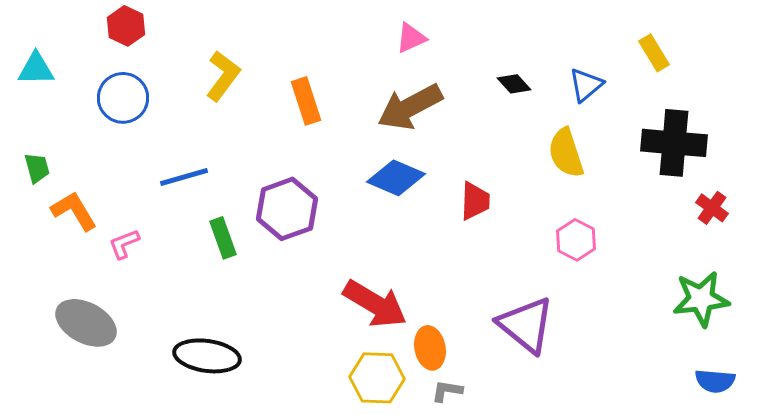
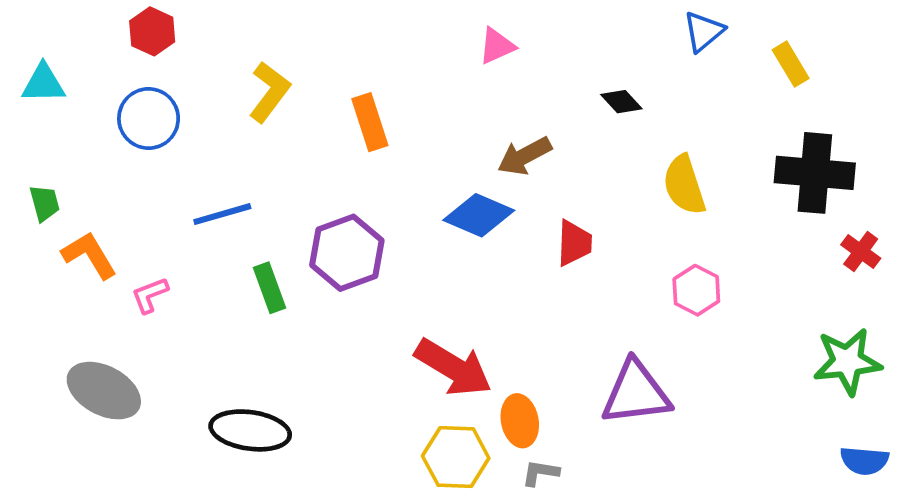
blue triangle: (586, 85) -> (704, 31), moved
brown arrow: (410, 107) -> (525, 156), moved, size x0.7
purple triangle: (526, 325) -> (636, 393), turned -46

